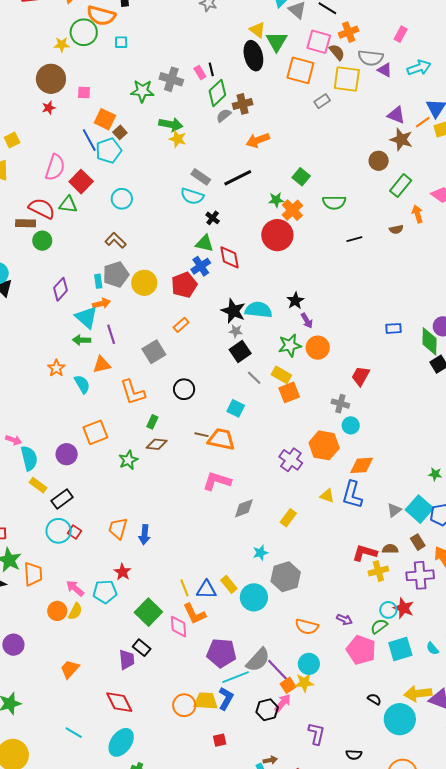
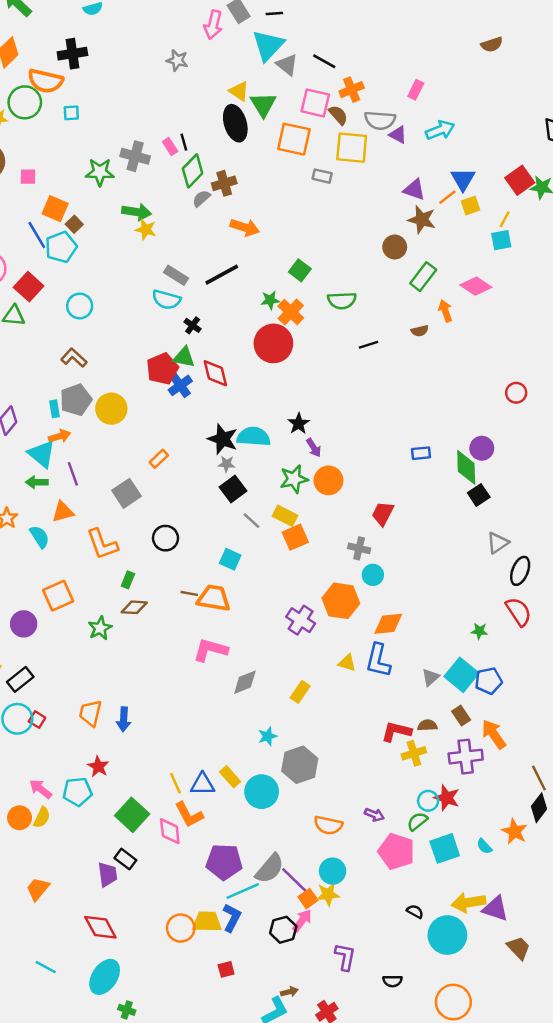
gray rectangle: (322, 101) -> (322, 176), turned 49
orange arrow: (258, 140) -> (245, 227), turned -140
red pentagon: (184, 285) -> (162, 369), moved

